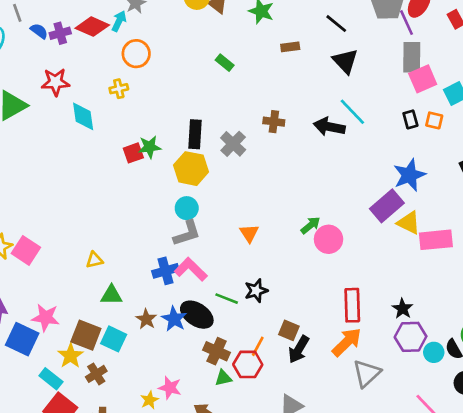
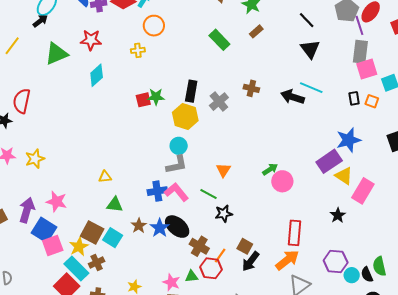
brown rectangle: (290, 47) -> (256, 31), moved, turned -40
green rectangle: (225, 63) -> (219, 40), size x1.5
cyan line: (352, 112) -> (311, 88), turned -30
cyan diamond: (83, 116) -> (97, 75), moved, turned 50
pink rectangle: (436, 240) -> (363, 191), turned -60
pink square: (26, 250) -> (53, 246), moved, turned 30
green line: (227, 299) -> (208, 194), moved
black star: (402, 309) -> (338, 215), moved
pink star: (46, 318) -> (56, 202), moved
brown cross: (216, 351) -> (199, 246), moved
cyan rectangle: (51, 379) -> (76, 268), moved, size x1.4
pink star: (170, 388) -> (171, 282), moved

